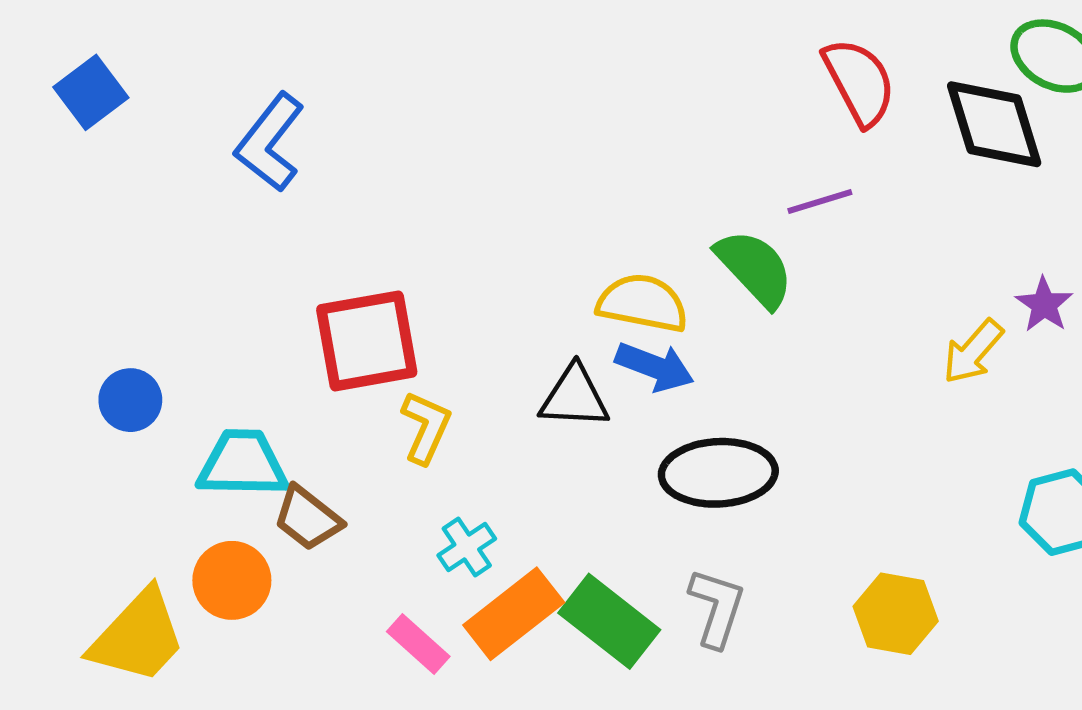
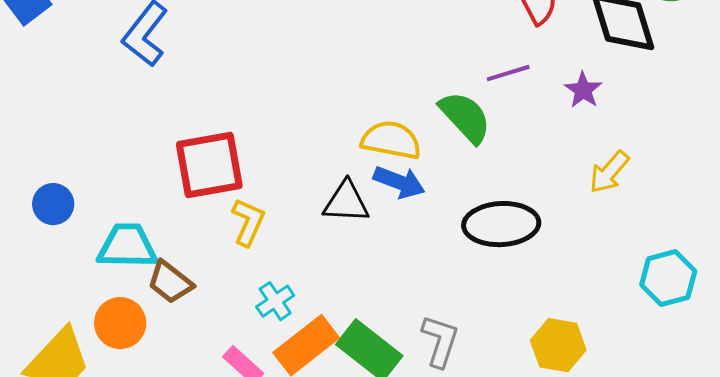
purple star: (1044, 305) -> (583, 90), moved
black ellipse: (718, 473) -> (501, 224), moved

